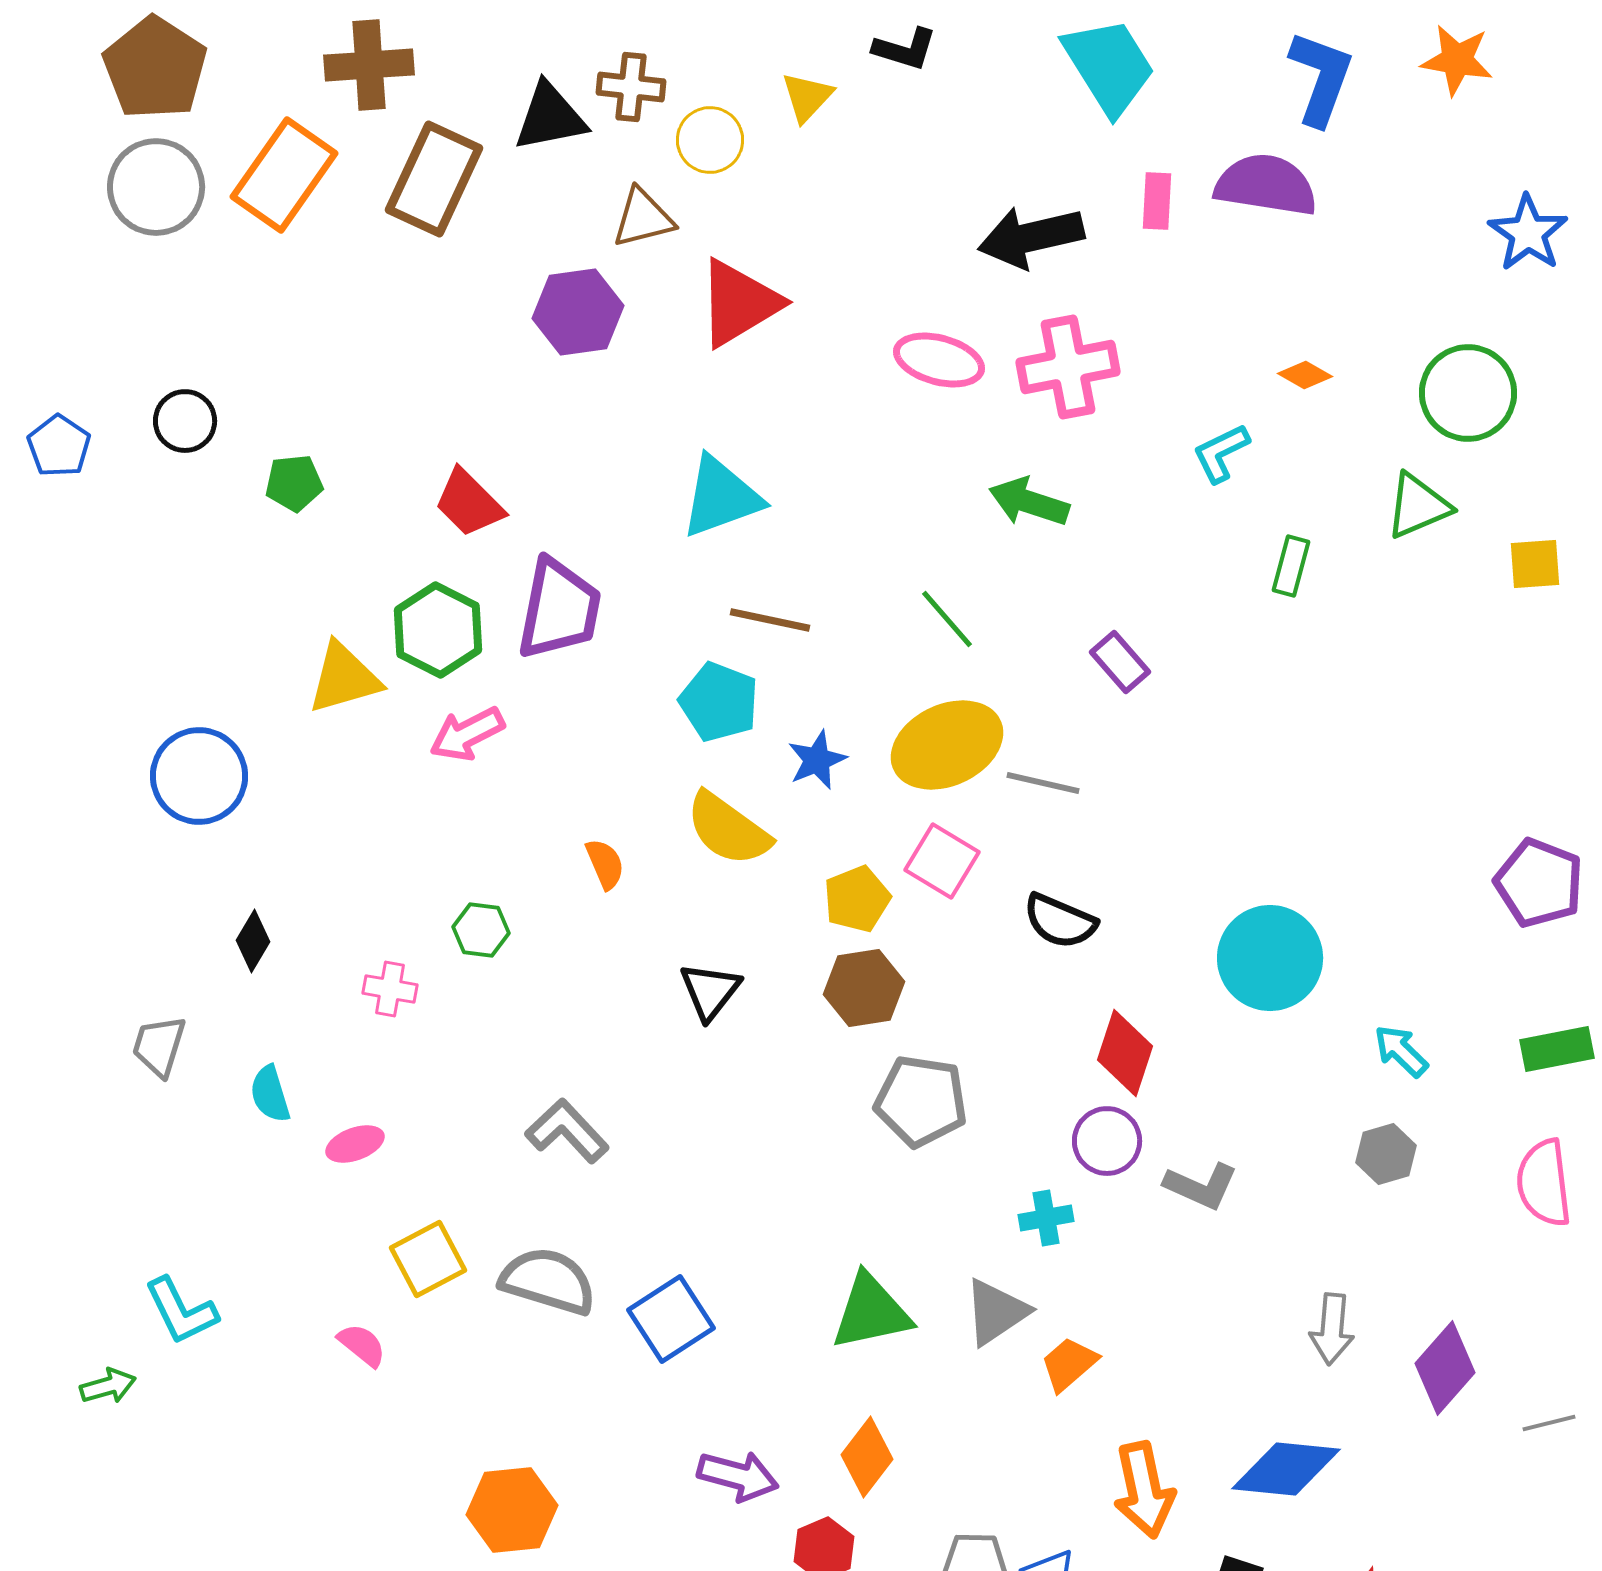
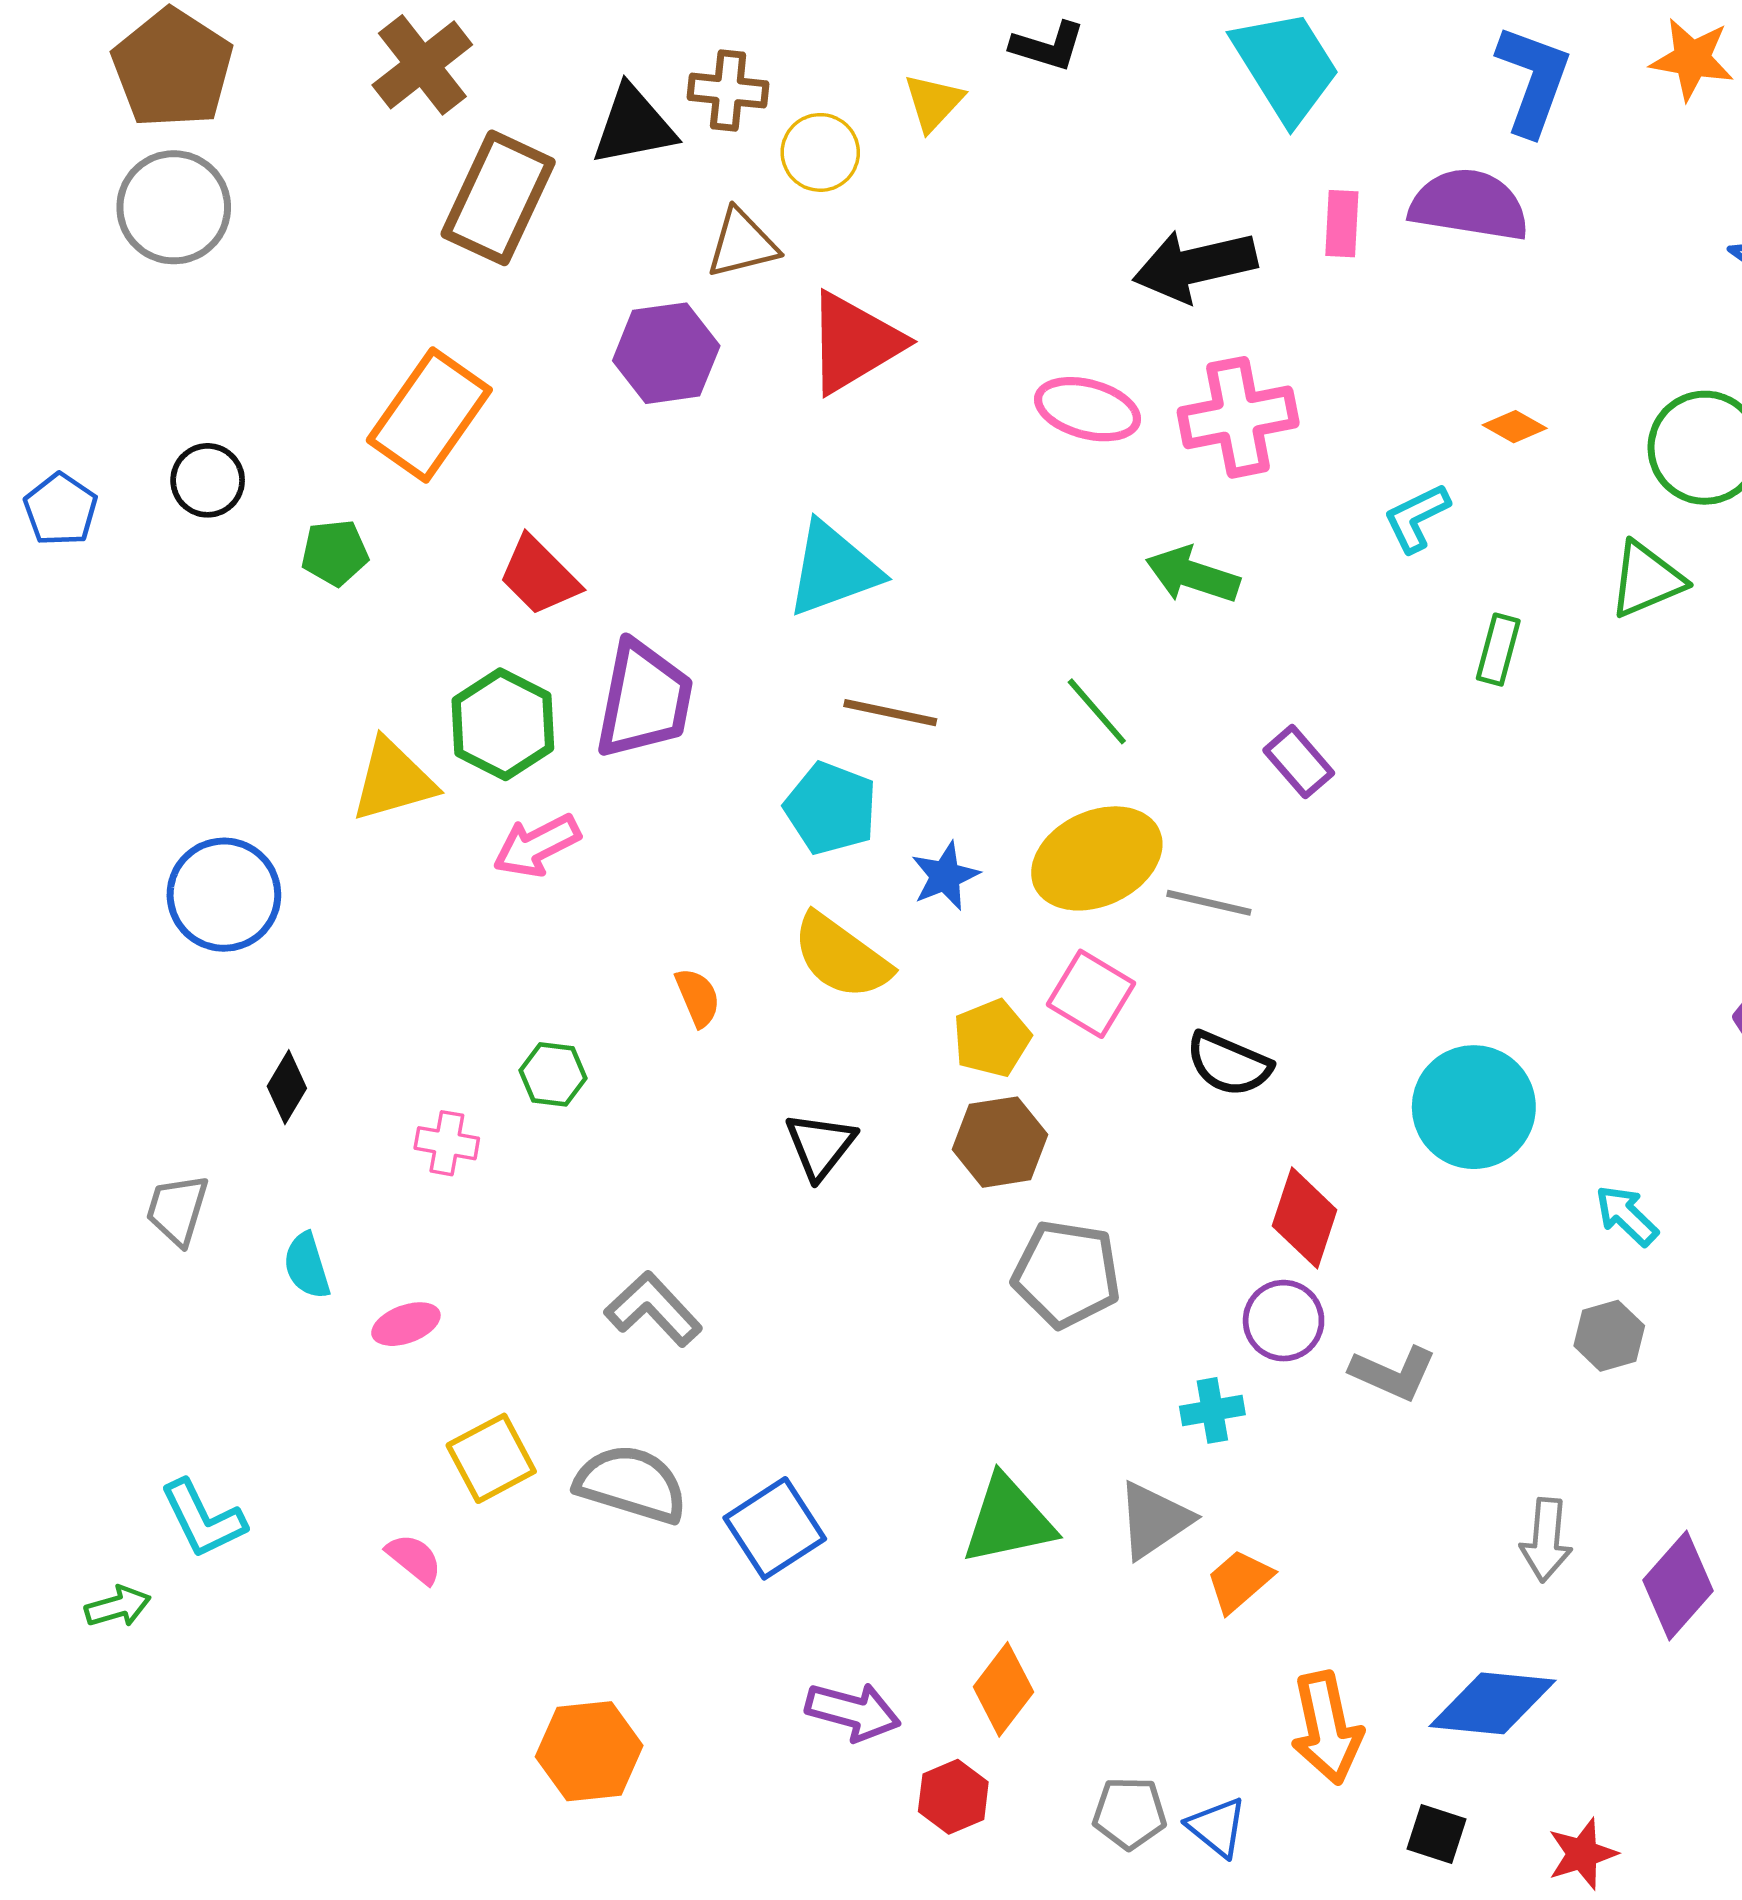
brown cross: (369, 65) -> (422, 65), turned -34
orange rectangle: (284, 175) -> (429, 415), moved

